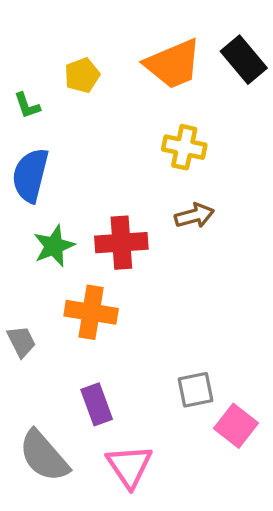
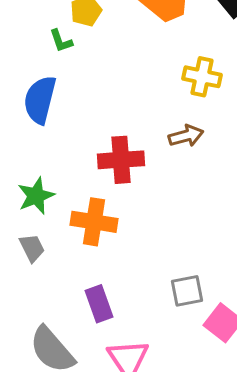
green L-shape: (27, 106) -> (61, 41), moved
yellow cross: (184, 147) -> (202, 77), moved
green star: (54, 246) -> (36, 196), moved

